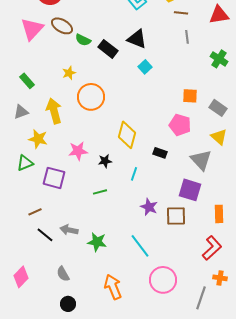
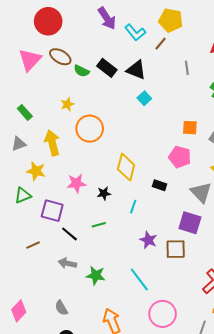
brown line: (181, 13) -> (161, 44), moved, turned -56
black rectangle: (108, 49) -> (107, 68), moved
black line: (45, 235) -> (69, 234), moved

